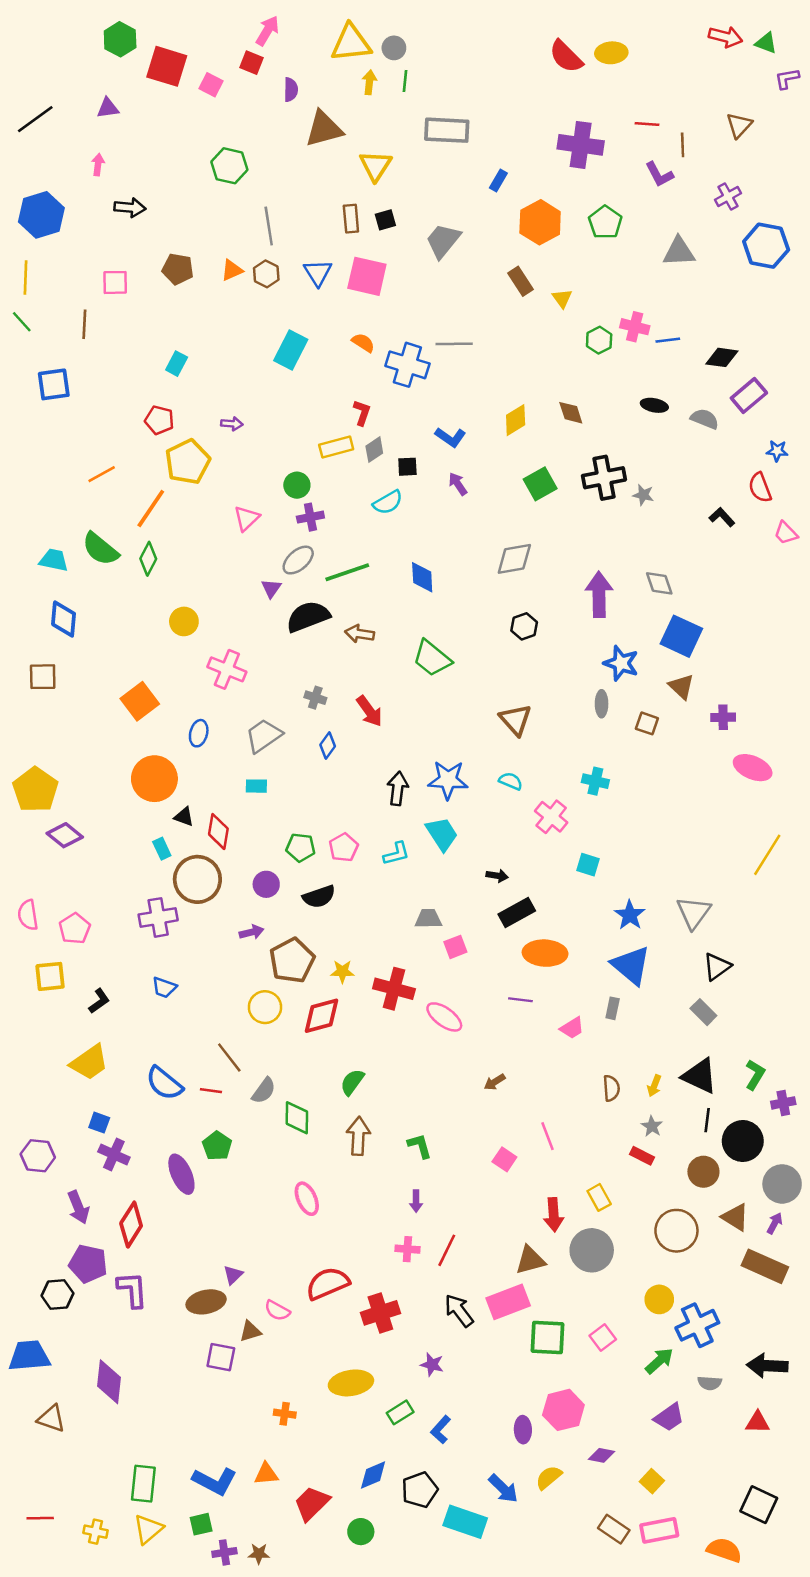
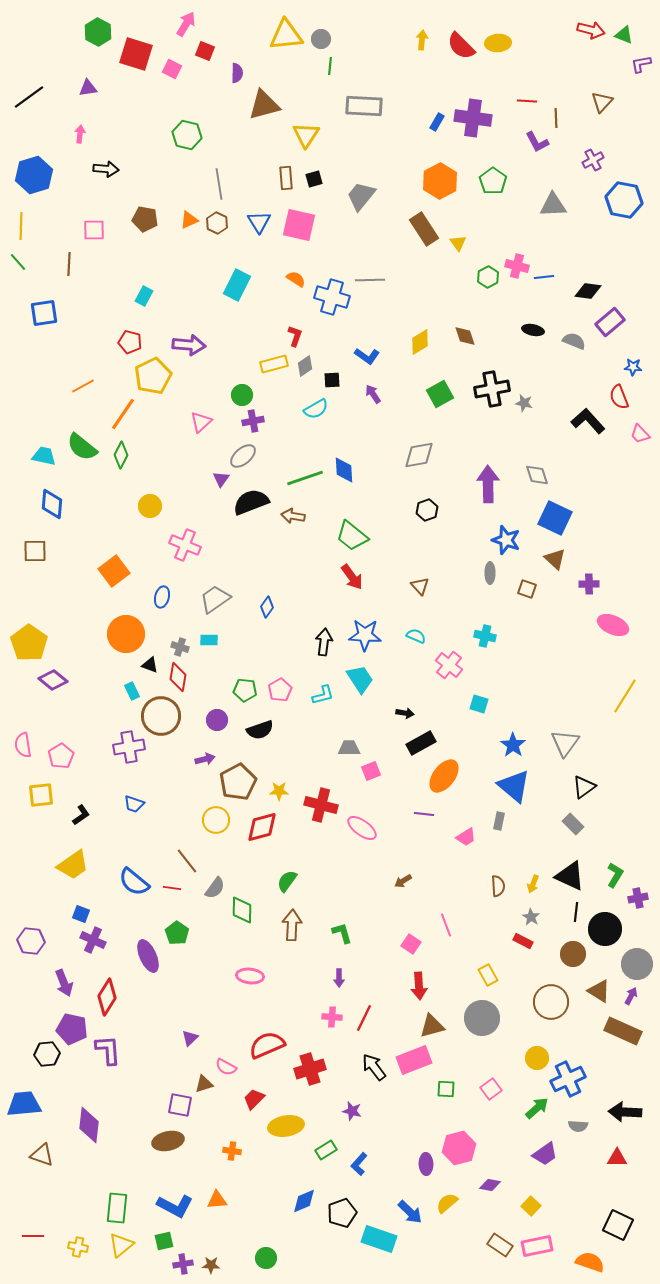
pink arrow: (267, 31) -> (186, 24), moved
yellow arrow: (369, 82) -> (422, 40), moved
blue rectangle: (498, 181) -> (437, 122), moved
brown rectangle: (520, 281) -> (424, 229), size x1.4
purple arrow: (232, 424) -> (189, 345), size x1.8
black L-shape: (722, 517) -> (588, 421), size x1.6
green line: (347, 572) -> (305, 478), moved
gray cross: (315, 698) -> (180, 647), moved
red arrow: (369, 711) -> (352, 577), moved
brown triangle: (516, 720) -> (420, 586), size x0.7
orange ellipse: (545, 953) -> (444, 776), turned -56
pink ellipse: (307, 1199) -> (250, 976), turned -60
red arrow: (554, 1215) -> (419, 986), moved
brown ellipse: (206, 1302) -> (168, 1141), moved
green square: (547, 1338) -> (446, 1089), size x0.6
red trapezoid: (312, 1503) -> (254, 1099), moved, size x0.7
green circle: (361, 1532) -> (266, 1258), moved

